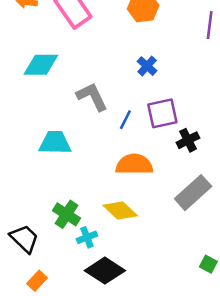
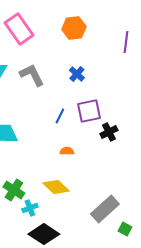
gray L-shape: (92, 97) -> (32, 75), moved
orange semicircle: (134, 164) -> (67, 151), size x0.5
gray rectangle: (193, 193) -> (105, 209), moved

